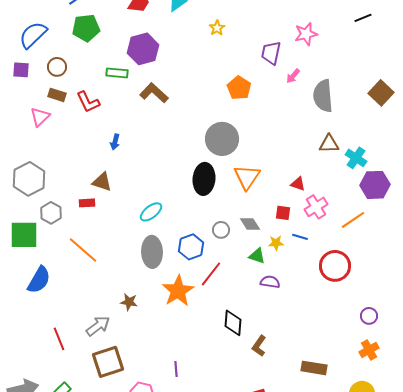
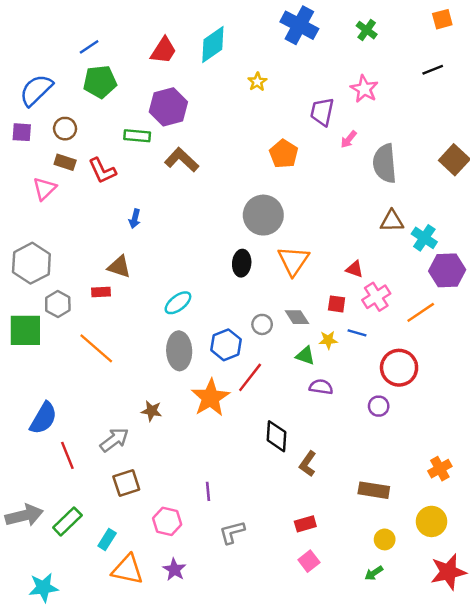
pink star: (306, 34) -> (364, 89), turned -30
black ellipse: (204, 179) -> (242, 263), size x0.7
blue semicircle: (39, 280) -> (43, 418), moved
purple circle: (369, 316) -> (379, 406), moved
brown square: (108, 362) -> (126, 483), size x0.7

